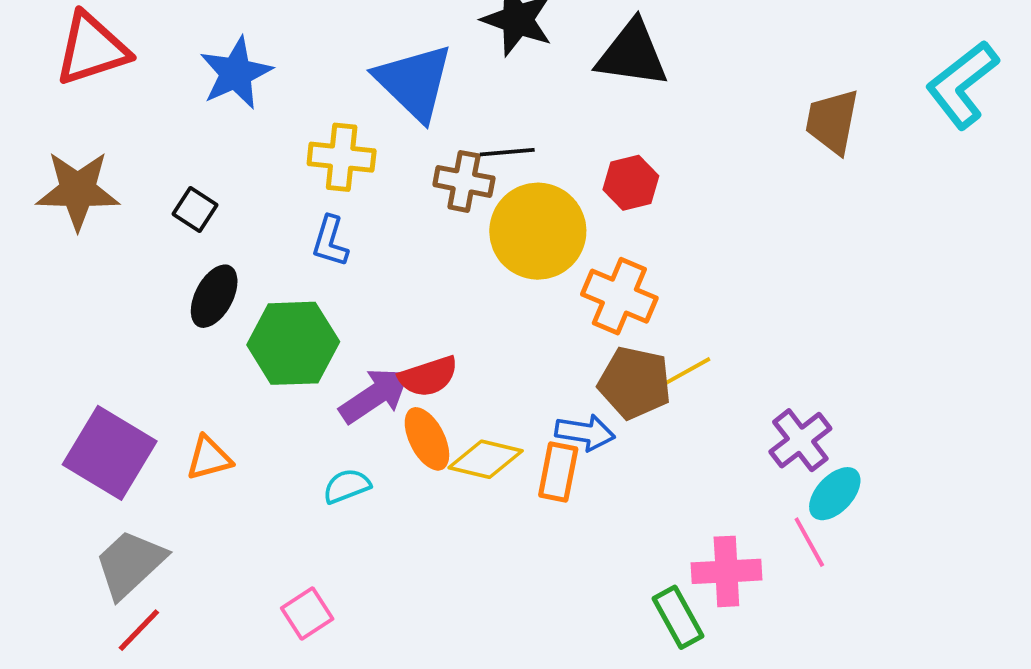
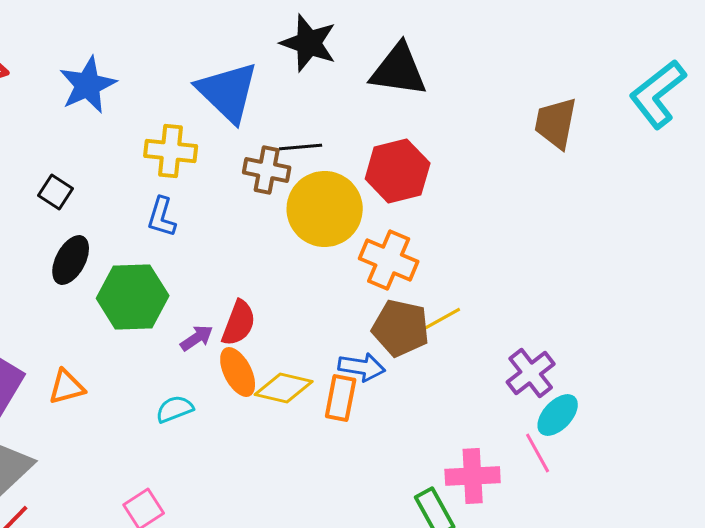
red hexagon: (631, 183) -> (398, 171), size x1.5
red semicircle: (428, 376) -> (239, 323), turned -51
purple arrow: (375, 396) -> (197, 338), size x0.6

